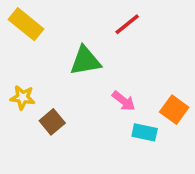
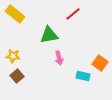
pink arrow: (124, 101) -> (59, 58), moved, turned 40
brown square: (52, 122) -> (17, 76), moved

